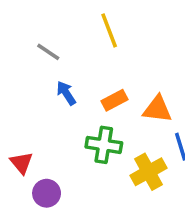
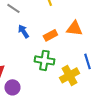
orange triangle: (157, 109) -> (74, 28), moved

